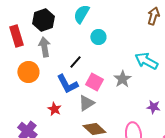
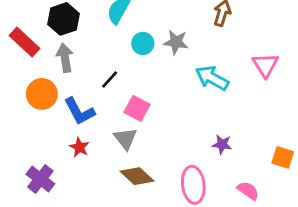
red rectangle: (16, 36) -> (25, 42), turned -30
gray star: (122, 79) -> (176, 42), moved, turned -30
blue L-shape: (67, 84) -> (79, 111), moved
gray triangle: (86, 103) -> (125, 139), turned -36

